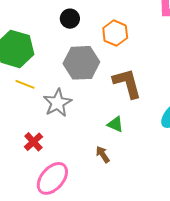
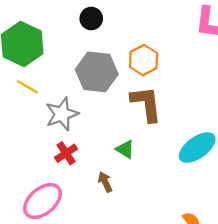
orange hexagon: (115, 33) -> (144, 60), moved
red cross: (33, 142) -> (66, 153), moved

